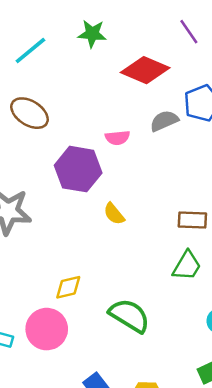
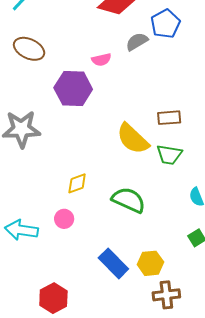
yellow semicircle: (114, 214) -> (133, 139), moved, size x1.8
green trapezoid: (187, 266) -> (169, 155), turned 76
pink circle: (47, 329) -> (64, 219), size x0.6

